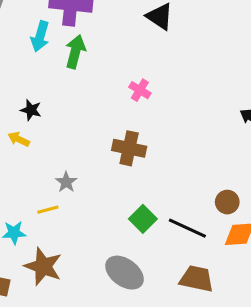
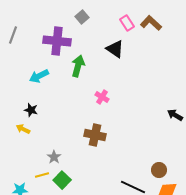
cyan arrow: (40, 36) -> (39, 76), moved, turned 48
green arrow: (75, 52) -> (78, 66), moved
green square: (143, 219) -> (62, 180), moved

